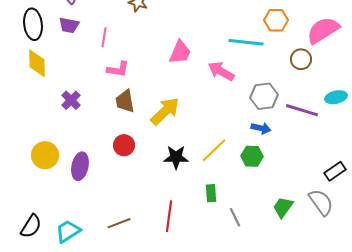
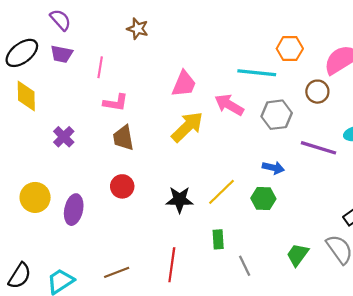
black ellipse: (33, 24) -> (22, 53), turned 60
gray hexagon: (264, 96) -> (277, 115), moved
yellow arrow: (165, 111) -> (187, 127), moved

